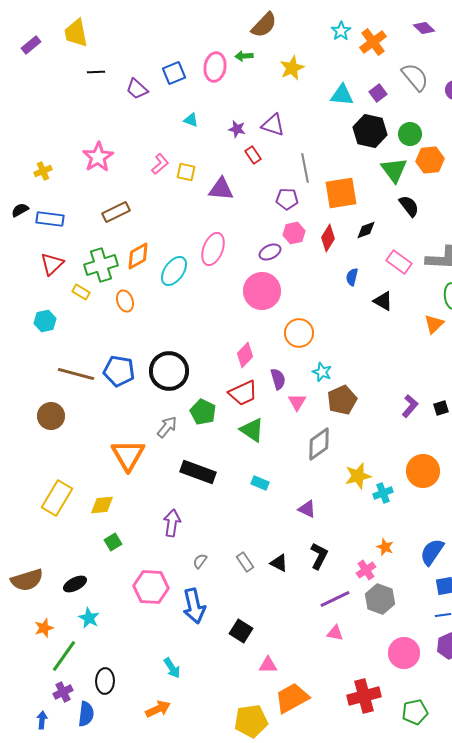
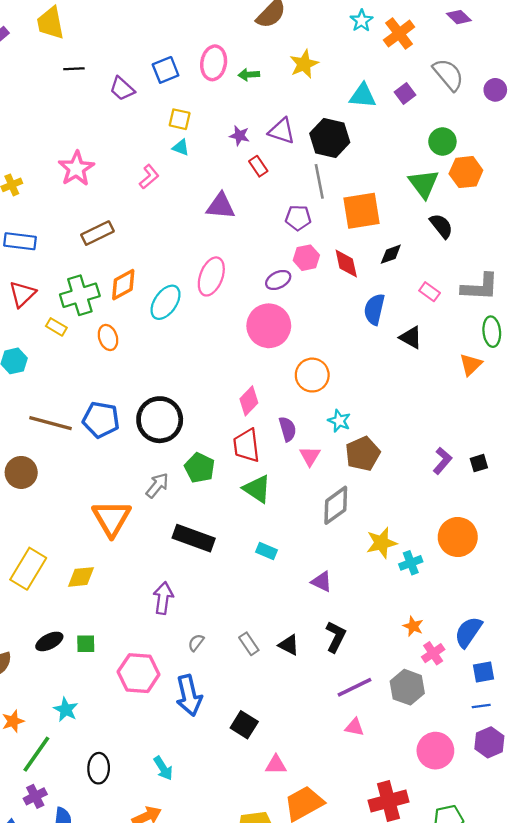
green arrow: (244, 56) -> (249, 75), moved
cyan triangle: (191, 120) -> (181, 147), moved
black hexagon: (370, 131) -> (330, 138), moved
yellow square: (186, 172) -> (180, 119), moved
red diamond: (328, 238) -> (346, 264), turned -44
pink rectangle: (399, 262) -> (430, 292), size x0.7
blue semicircle: (352, 277) -> (374, 309), size x1.5
red trapezoid: (243, 393) -> (246, 445), turned 108
green square: (113, 542) -> (86, 644), moved, turned 30
pink cross: (366, 570) -> (433, 653), moved
black ellipse: (75, 584) -> (49, 641), moved
black ellipse: (105, 681) -> (99, 768), moved

